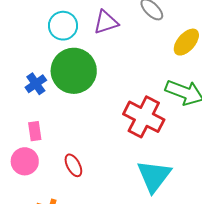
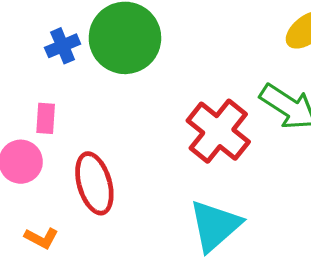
red ellipse: (73, 165) -> (94, 183), size x1.6

